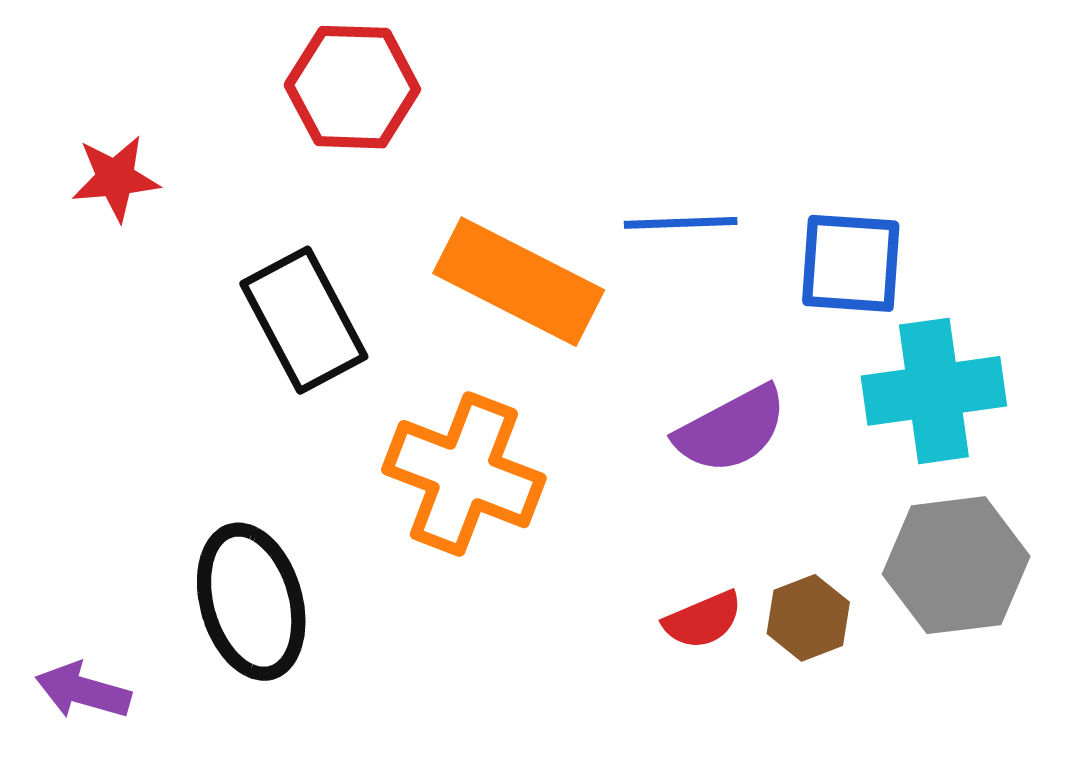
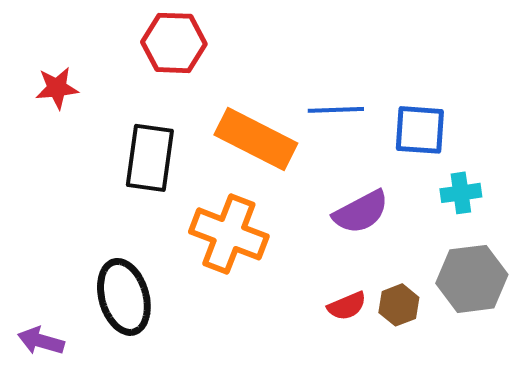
black rectangle: (304, 320) -> (150, 158), turned 36
cyan cross: (934, 391) -> (461, 193), size x0.6

